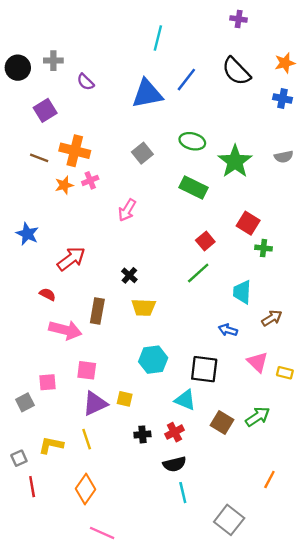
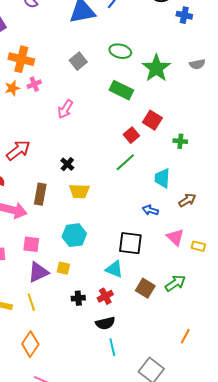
blue cross: (283, 99) -> (184, 15), moved
red square: (248, 223) -> (152, 120), moved
cyan hexagon: (153, 360) -> (74, 235), moved

